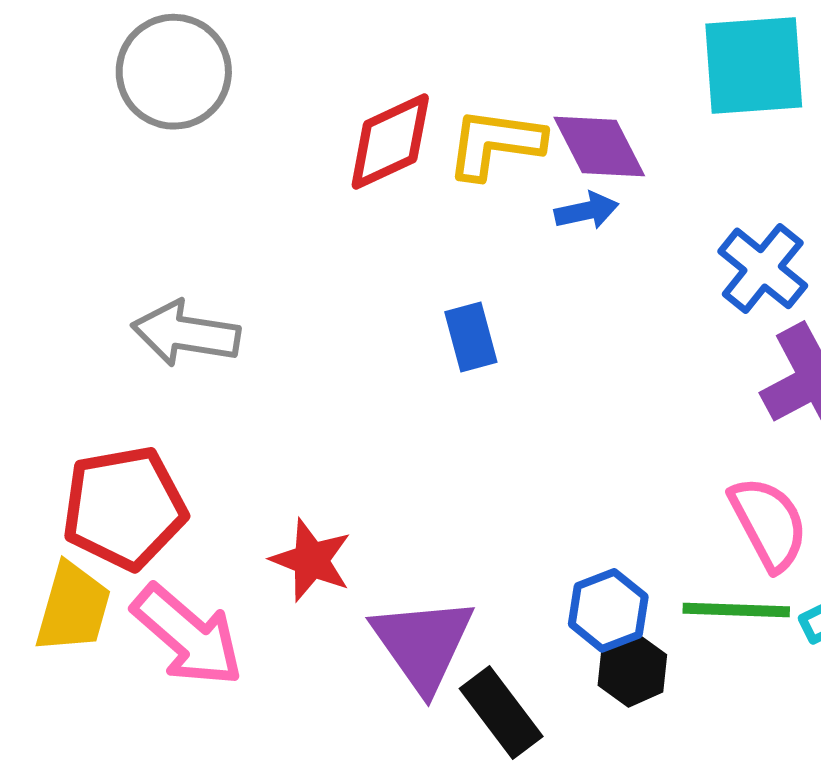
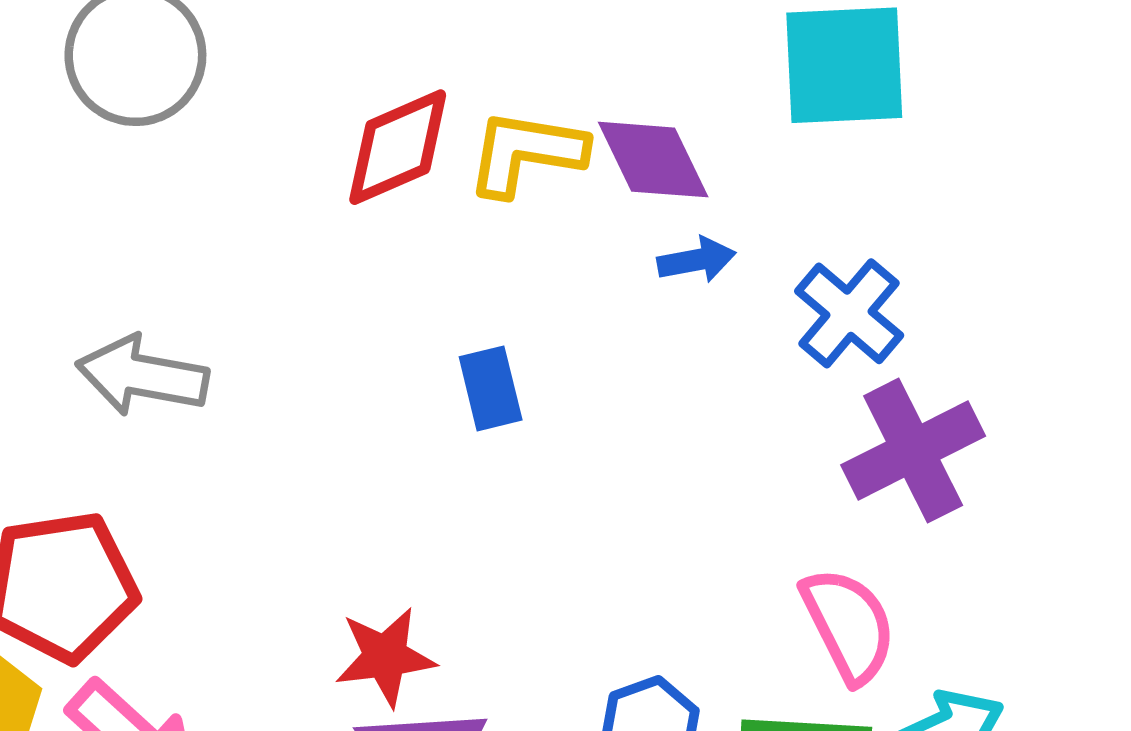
blue arrow: (587, 211) -> (697, 260), moved
red star: (311, 560) -> (385, 657), moved, turned -30

